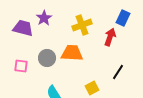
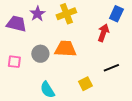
yellow cross: (82, 25) -> (66, 14), moved
black line: (118, 72) -> (111, 68), turned 35

